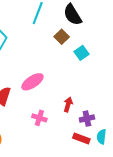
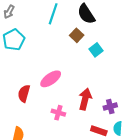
red arrow: (68, 105) -> (85, 99), size x1.5
purple cross: (87, 119) -> (110, 107), moved

